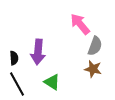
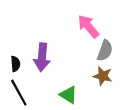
green triangle: (52, 82) -> (68, 95), moved

